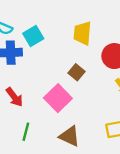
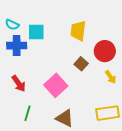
cyan square: (33, 36) -> (36, 32), turned 30
brown square: (76, 72) -> (81, 64), moved

